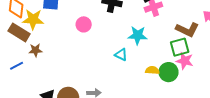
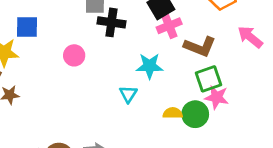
brown L-shape: (187, 30) -> (200, 47), moved
cyan triangle: (121, 55) -> (128, 94), turned 40

